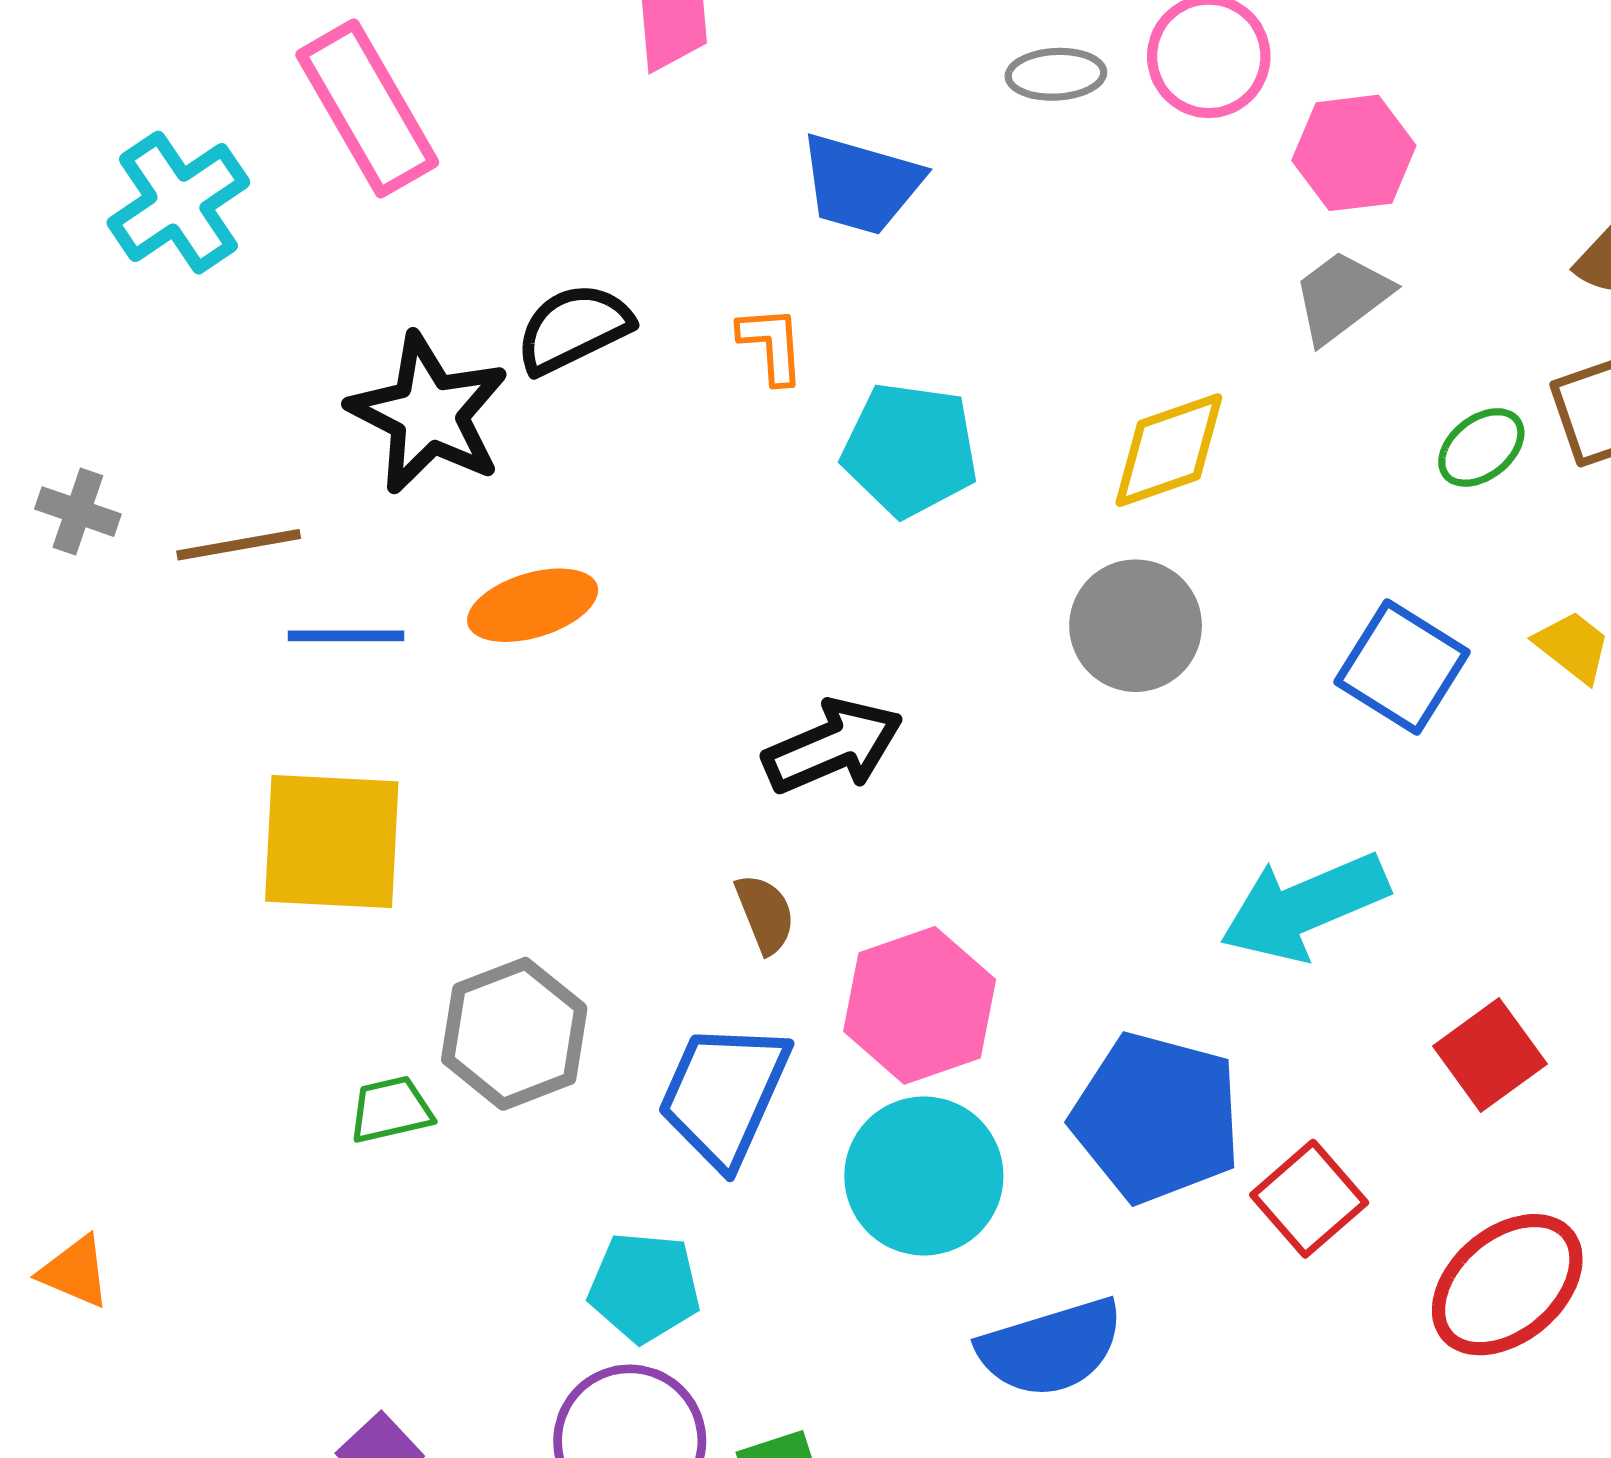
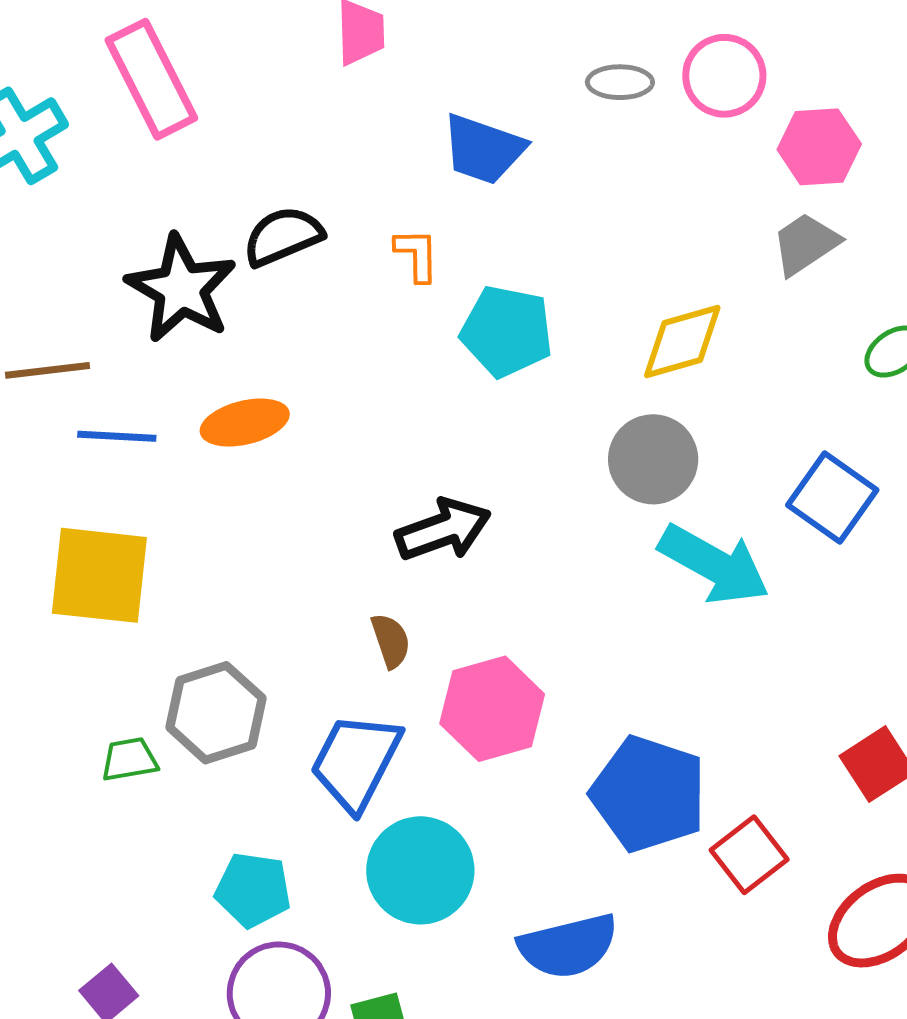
cyan arrow: (1304, 907) -> (714, 564), moved, turned -131
cyan circle: (924, 1176) -> (420, 870), moved
cyan pentagon: (644, 1287) -> (253, 890), moved

